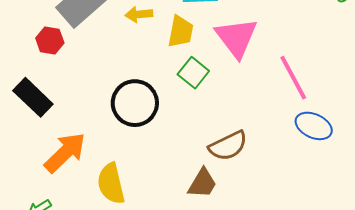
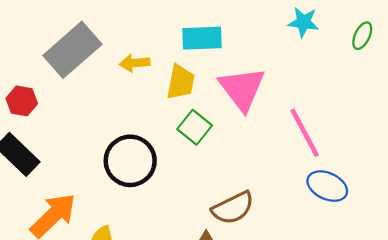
red hexagon: (50, 41) -> (22, 101), moved

